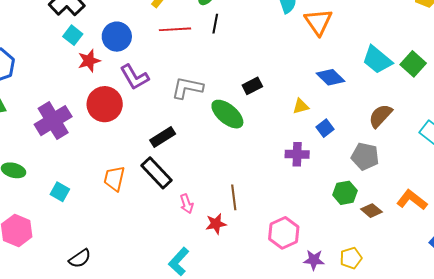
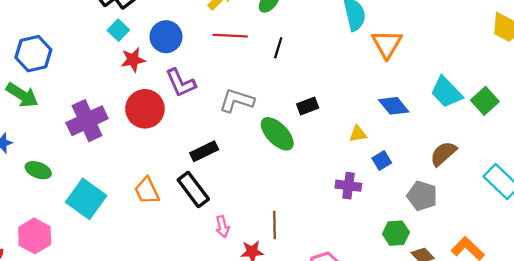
black line: (215, 24) -> (278, 48), moved
orange trapezoid: (114, 179) -> (147, 191), turned -44
cyan square: (60, 192) -> (86, 199), size x1.8

